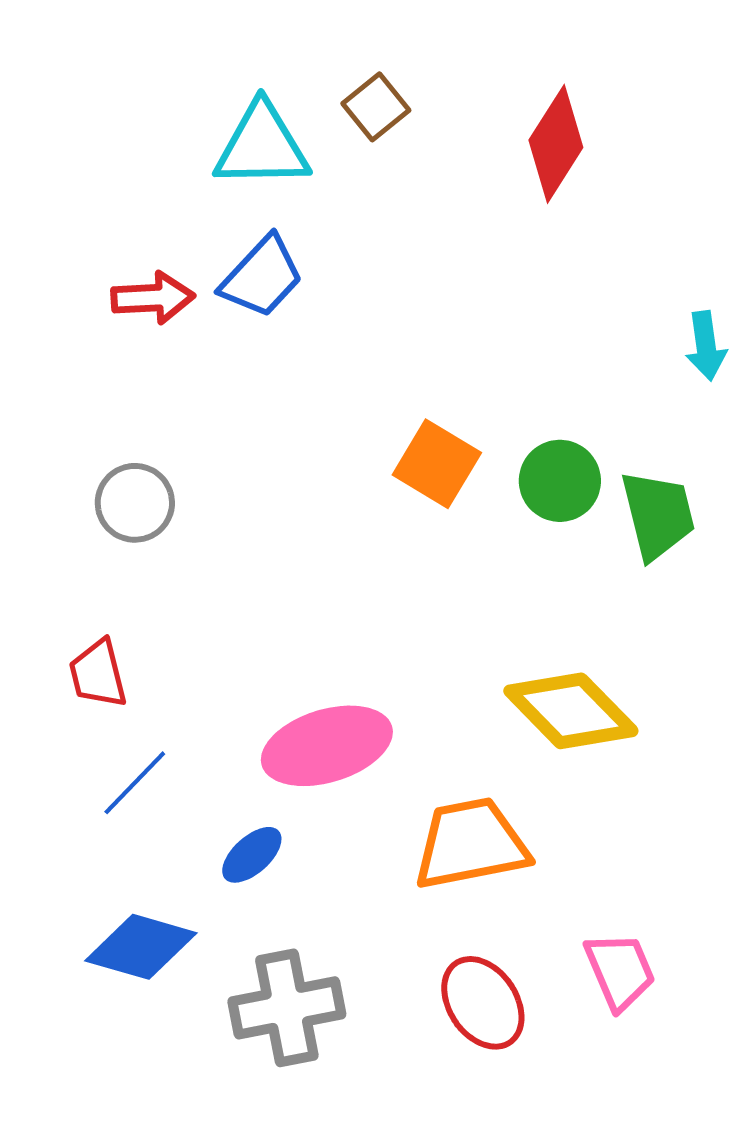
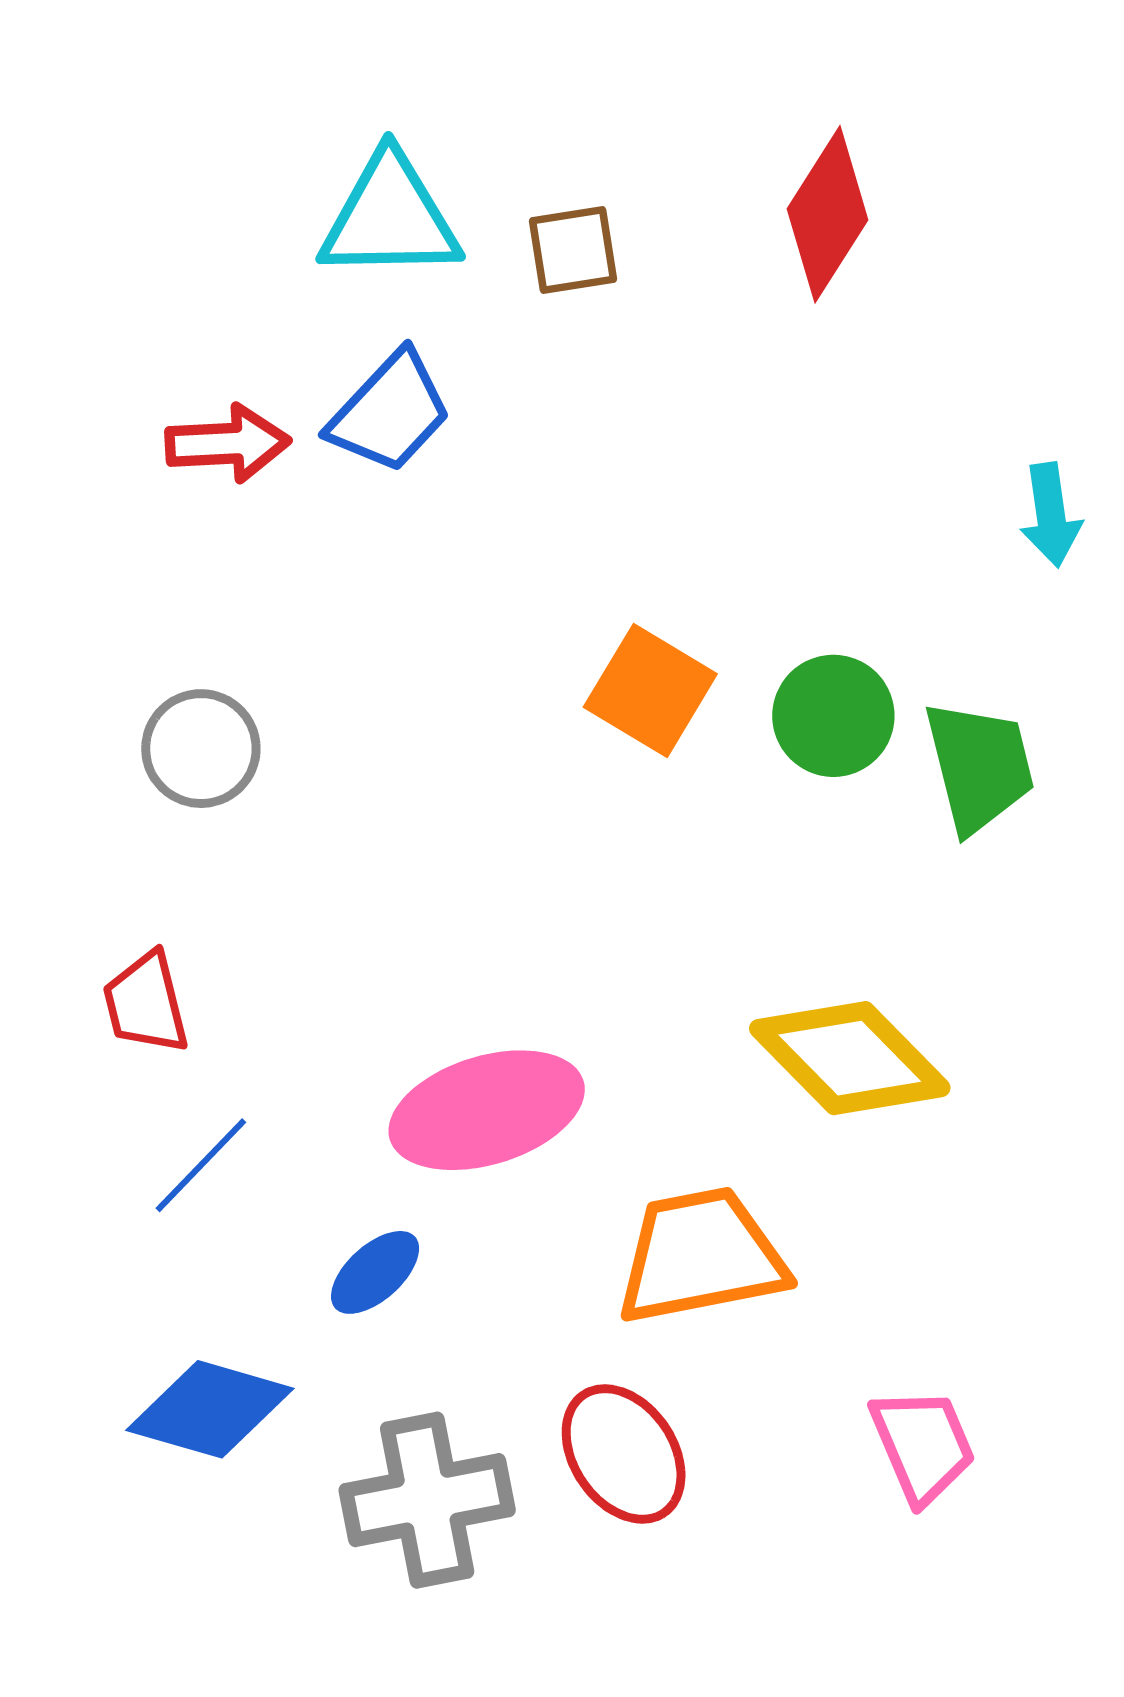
brown square: (376, 107) -> (573, 250), moved, turned 30
red ellipse: (483, 1003) -> (624, 1454), moved

